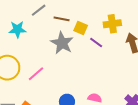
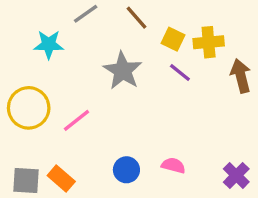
brown line: (62, 19) -> (136, 18), moved, turned 35
yellow square: (81, 28) -> (173, 39), moved

